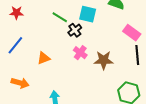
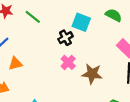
green line: (60, 17) -> (33, 17), moved
orange triangle: (44, 58) -> (15, 63), moved

